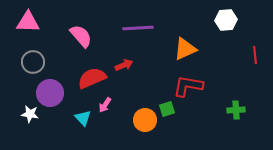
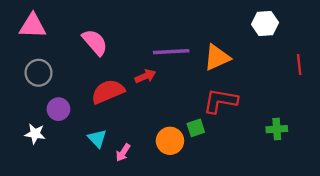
purple line: (138, 28) -> (171, 52), moved
purple circle: (50, 93) -> (58, 109), size x0.7
pink arrow: (105, 105) -> (123, 153), moved

